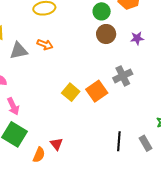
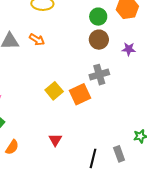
gray cross: (123, 76) -> (99, 75), moved
black line: (119, 141) -> (93, 158), moved
red triangle: (57, 144) -> (55, 140), moved

